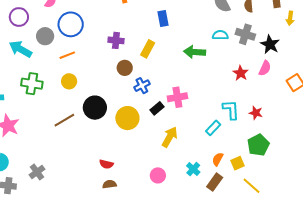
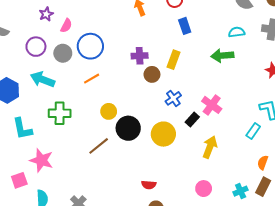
cyan semicircle: (220, 35) -> (237, 32), moved
gray circle: (45, 36) -> (63, 53), moved
brown circle: (125, 68) -> (152, 74), moved
yellow circle: (69, 81) -> (109, 111), moved
pink cross: (177, 97) -> (212, 105), turned -36
cyan cross: (193, 169) -> (241, 191), moved, turned 32

